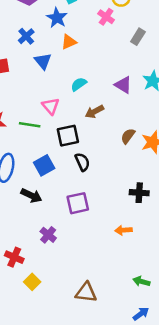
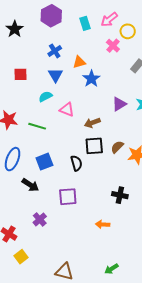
blue star: (57, 18) -> (91, 79), moved
blue cross: (26, 36) -> (55, 51), moved
cyan semicircle: (79, 84) -> (45, 97), moved
purple triangle: (123, 85) -> (119, 104), turned 49
pink triangle: (51, 106) -> (67, 110), moved, turned -35
black square: (68, 136) -> (94, 146), moved
green arrow: (141, 281) -> (111, 269), turned -56

